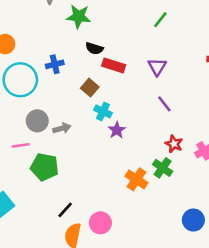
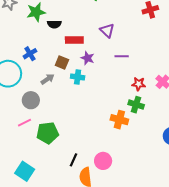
black semicircle: (94, 48) -> (54, 24), moved
purple line: (164, 104) -> (122, 56), turned -32
gray arrow: (62, 128) -> (47, 79), moved
purple star: (117, 130) -> (88, 58), moved

